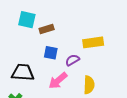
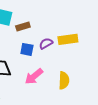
purple semicircle: (72, 60) -> (46, 43), moved

